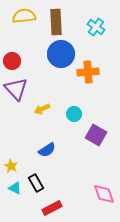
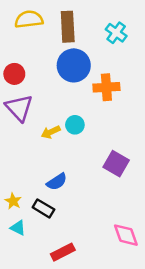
cyan circle: (74, 114) -> (75, 125), moved
black rectangle: (36, 183) -> (43, 208), moved, turned -30

